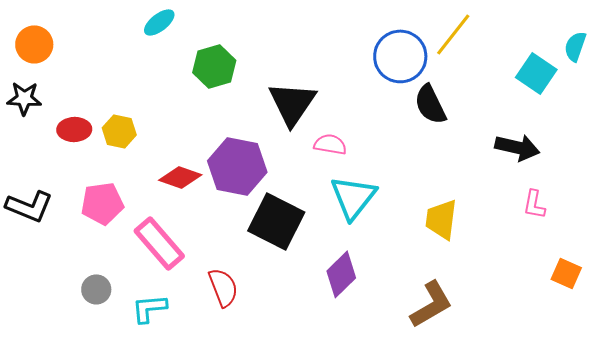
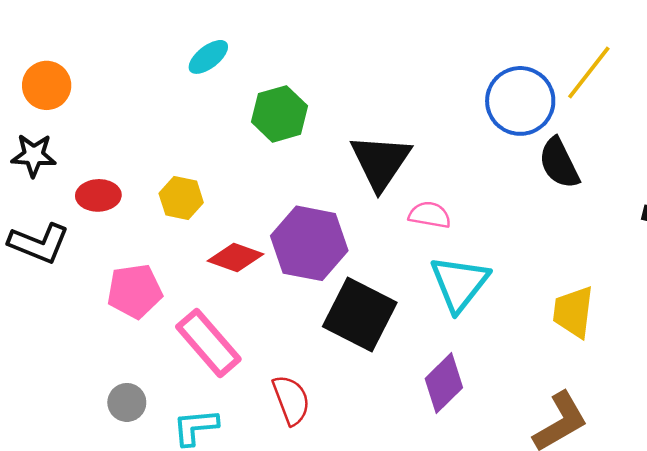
yellow hexagon: (119, 131) -> (181, 198), moved
black L-shape: (29, 206) -> (39, 243), moved

